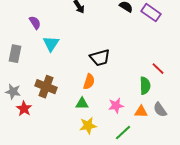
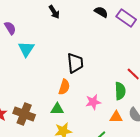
black trapezoid: (100, 58) -> (75, 63), turned -80
brown cross: (46, 87) -> (24, 114), moved
pink star: (116, 106) -> (93, 102), moved

